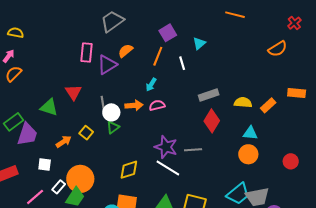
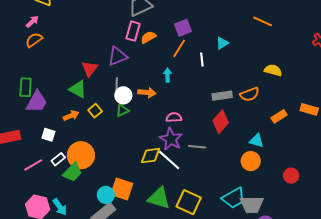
purple square: (168, 33) -> (183, 28), moved
orange semicircle: (278, 49) -> (250, 94), moved
pink rectangle: (87, 52) -> (133, 31), moved
purple triangle: (107, 65) -> (118, 56), moved
cyan arrow: (151, 85) -> (167, 75), turned 136
yellow semicircle: (243, 102) -> (273, 70), moved
pink semicircle: (157, 105) -> (174, 117), moved
green triangle: (49, 107) -> (78, 89), moved
green rectangle: (14, 122) -> (26, 87), turned -60
yellow diamond: (129, 170) -> (151, 156), moved

